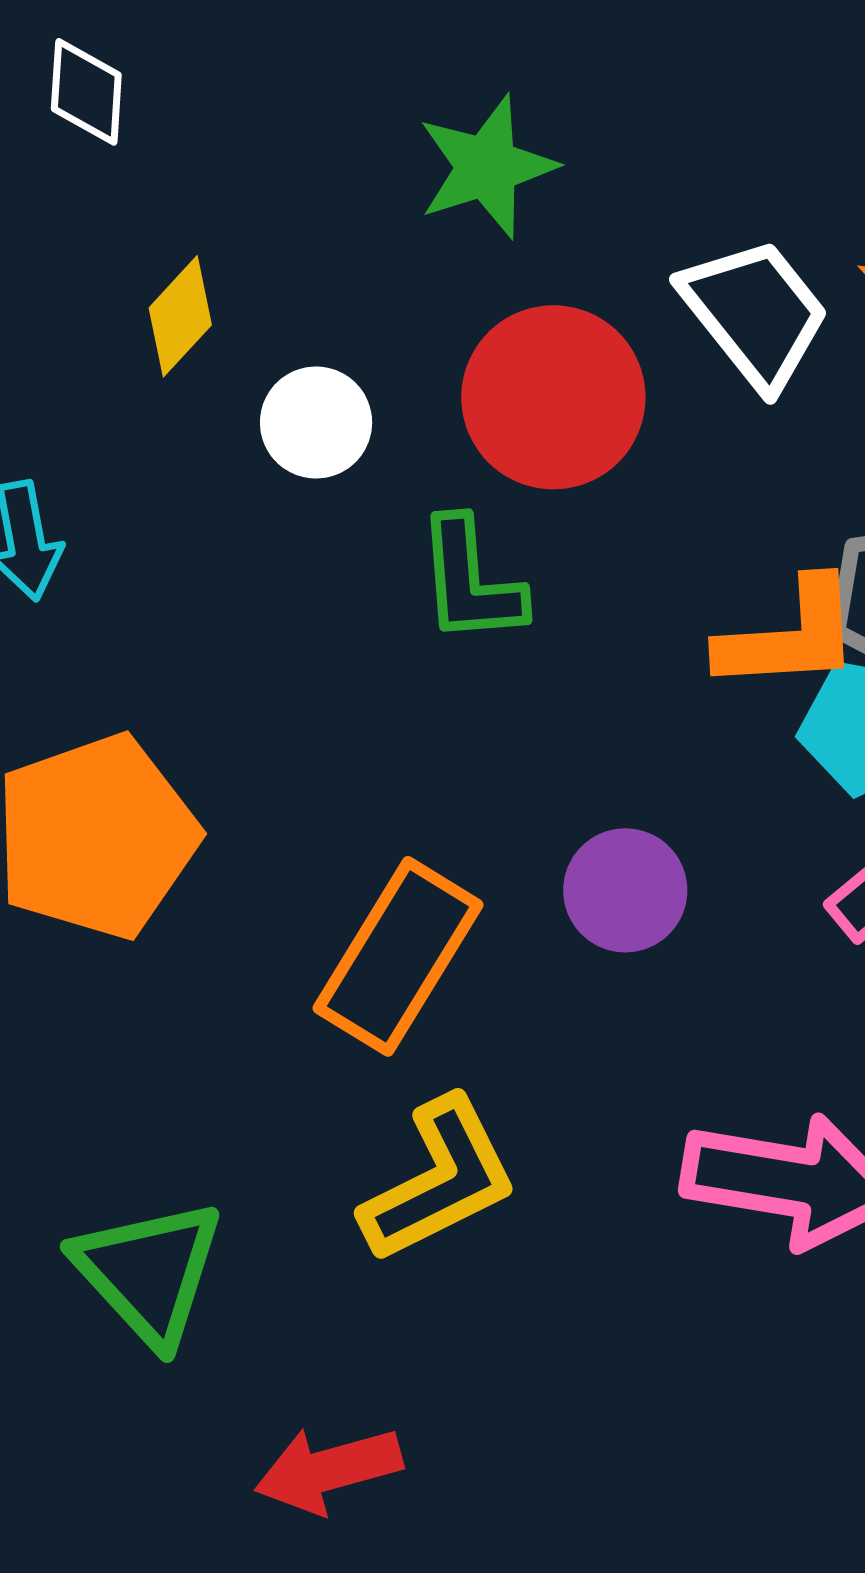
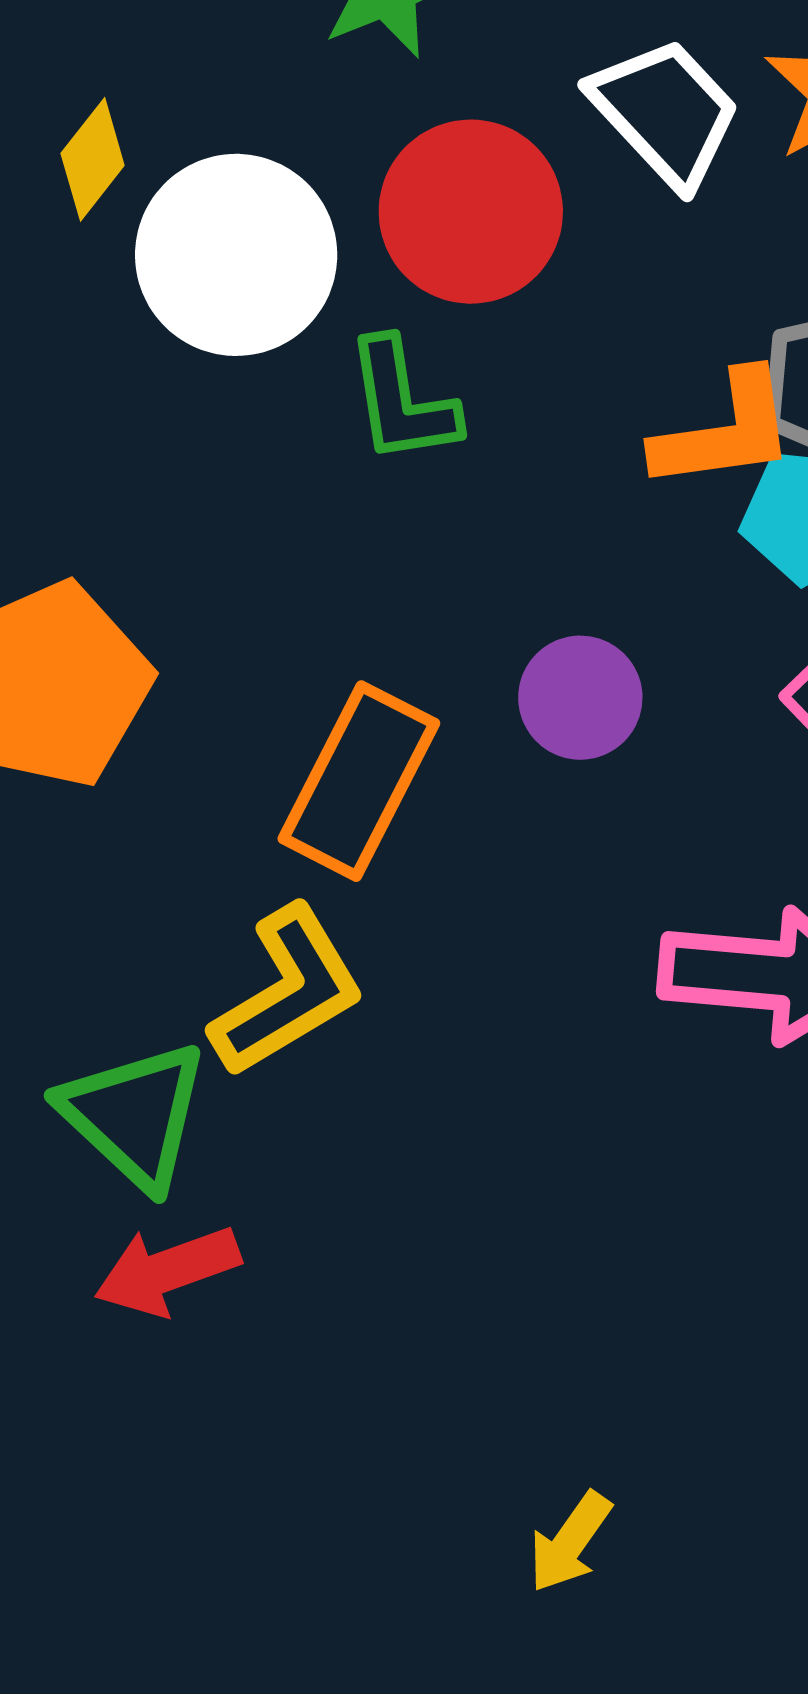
white circle: (316, 422) -> (236, 255), size x1.8
yellow L-shape: (439, 1180) -> (288, 991), moved
red arrow: (328, 1470) -> (167, 1271), moved

